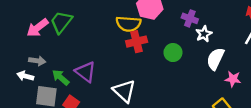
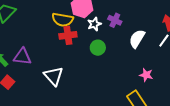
white star: (204, 34) -> (94, 24), moved
white semicircle: (215, 59) -> (137, 39), moved
purple triangle: (86, 72) -> (22, 57), turned -36

